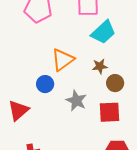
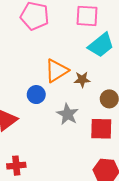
brown star: (100, 66) -> (82, 79), moved

